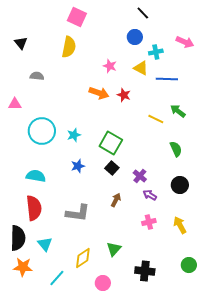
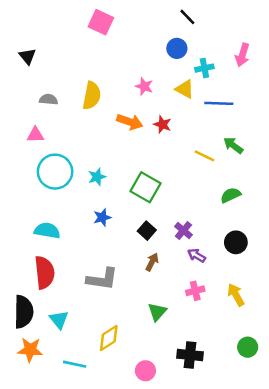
pink arrow: (185, 42) -> (242, 55), turned 84
yellow semicircle: (69, 47) -> (92, 96), moved
pink triangle: (15, 104) -> (35, 135), moved
green semicircle: (176, 149) -> (231, 195), turned -91
black square: (112, 168) -> (147, 231), moved
green triangle: (114, 249) -> (157, 312), moved
cyan line: (57, 278) -> (75, 364), turned 60
pink circle: (103, 283) -> (145, 371), moved

